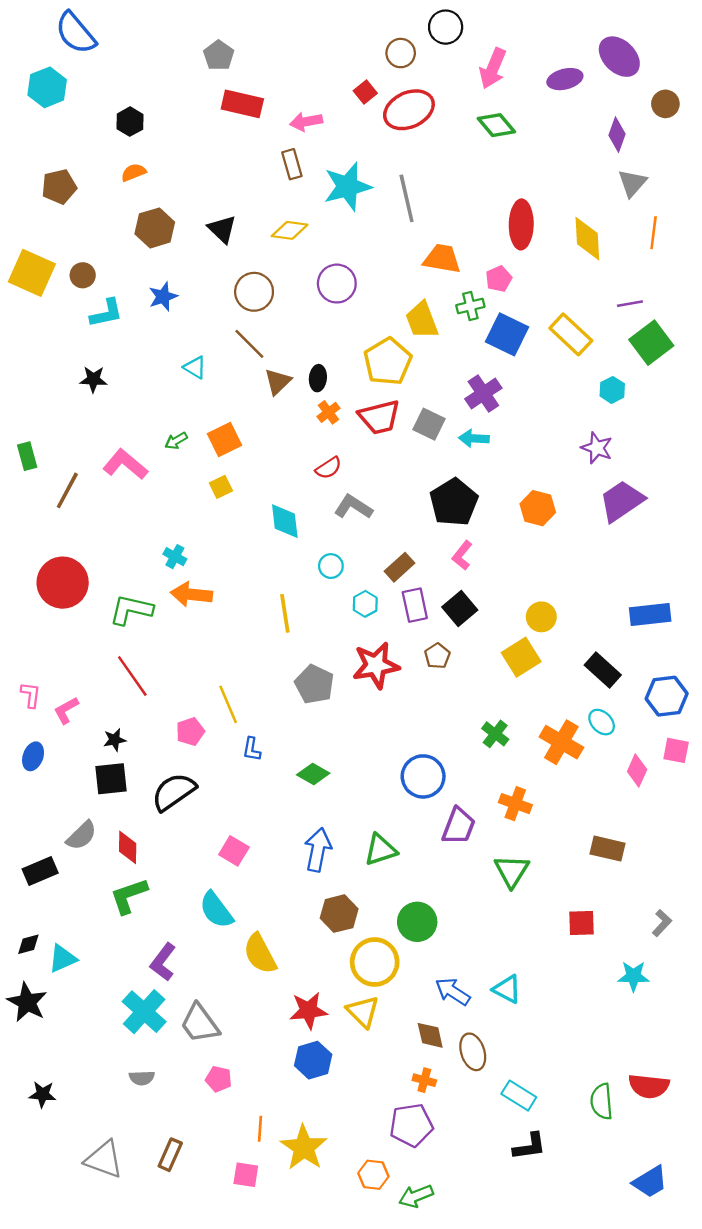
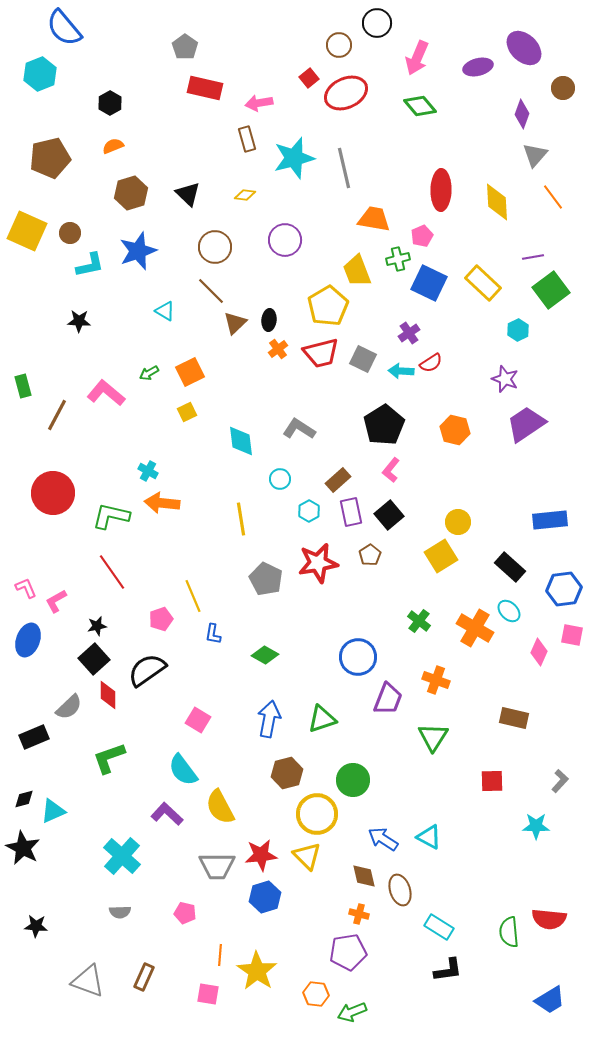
brown pentagon: (59, 187) -> (50, 158), size x1.4
yellow diamond: (290, 230) -> (245, 195), size x0.7
orange line: (654, 233) -> (553, 197), turned -44
blue star: (163, 297) -> (138, 251), size x1.5
purple cross: (483, 393) -> (409, 333), size x0.7
red semicircle: (329, 468) -> (431, 363), moved
pink L-shape: (31, 695) -> (26, 588), turned -30
blue ellipse: (33, 756) -> (28, 640), size x1.4
black square: (111, 779) -> (94, 659), turned -36
red diamond: (128, 847) -> (108, 695), moved
purple L-shape: (163, 962) -> (167, 814), moved, turned 96
gray trapezoid: (200, 1023) -> (217, 866), moved, turned -54

